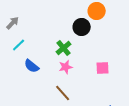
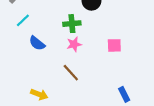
green cross: (64, 48) -> (72, 24), turned 35

